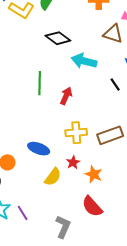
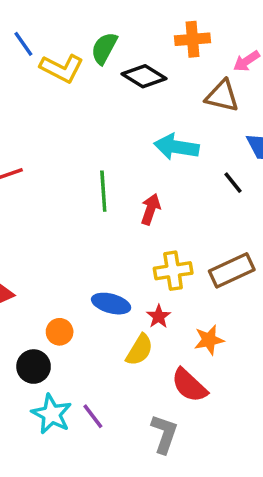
black diamond: (58, 38) -> (144, 76), moved
red star: (73, 162) -> (159, 316), moved
orange star: (94, 174) -> (209, 340), turned -30
red semicircle: (92, 206) -> (189, 385), moved

